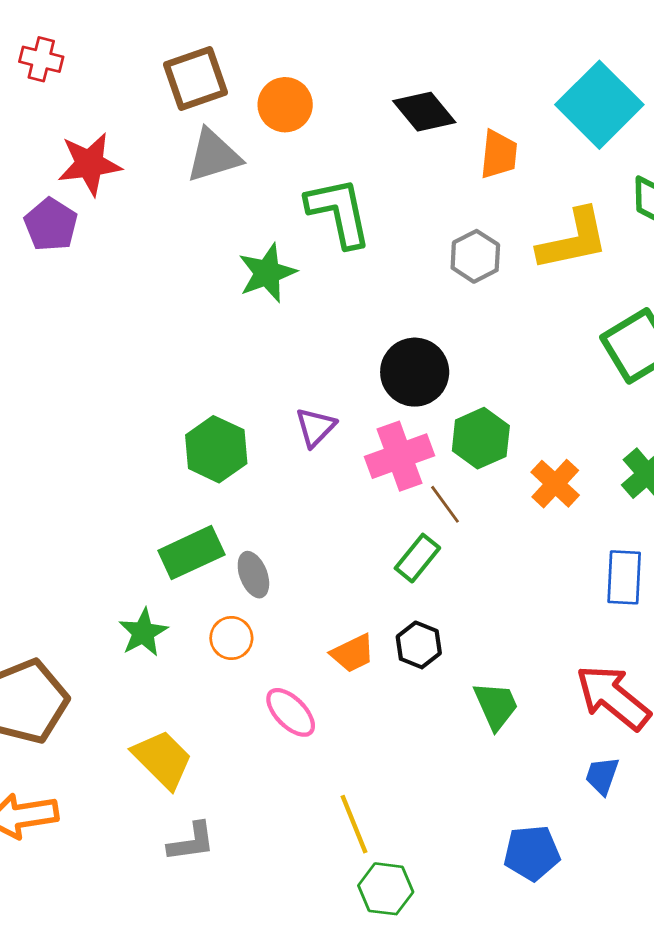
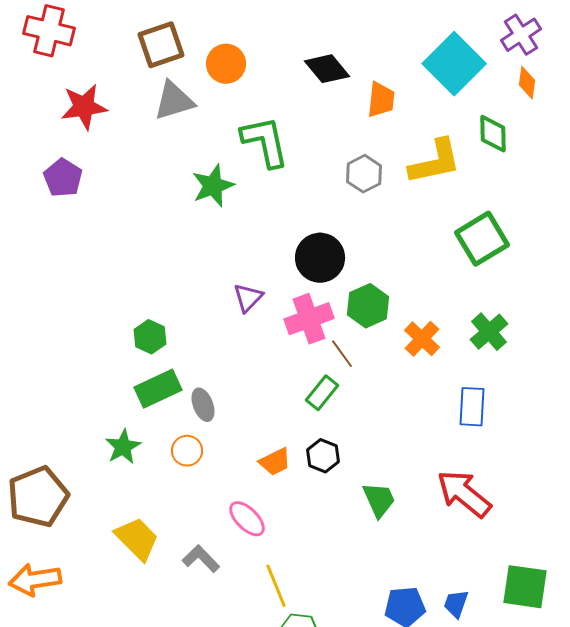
red cross: (41, 59) -> (49, 31), size x1.6
purple pentagon: (51, 225) -> (63, 178), moved
green hexagon: (216, 449) -> (150, 337), moved, size x0.7
pink ellipse: (291, 712) -> (247, 519), moved
blue trapezoid: (602, 776) -> (456, 604), moved
gray L-shape: (191, 842) -> (201, 559), moved, turned -126

